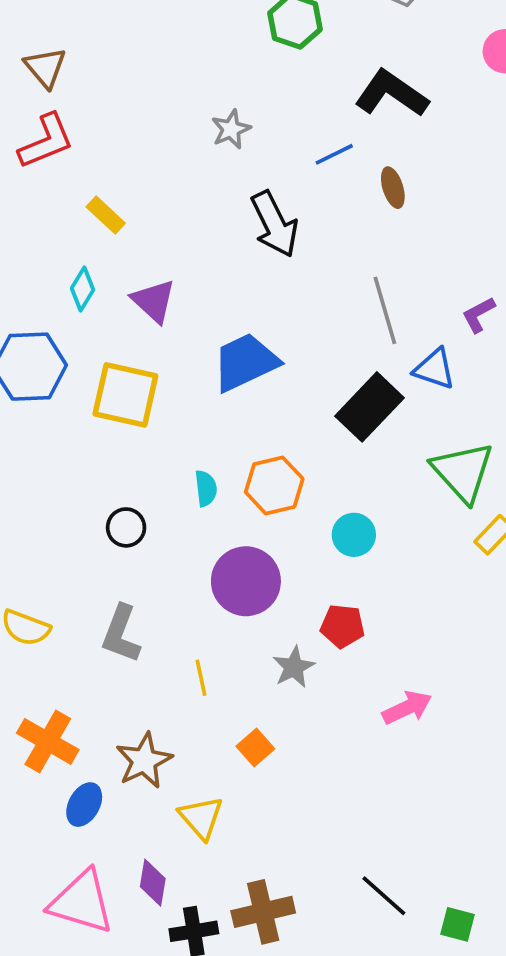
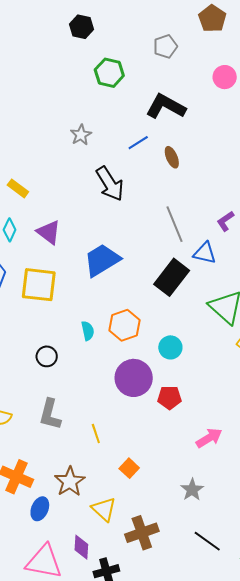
purple circle: (246, 581) -> (134, 378), moved
gray star: (294, 667) -> (192, 490), moved
brown cross: (263, 912) -> (142, 533), moved

